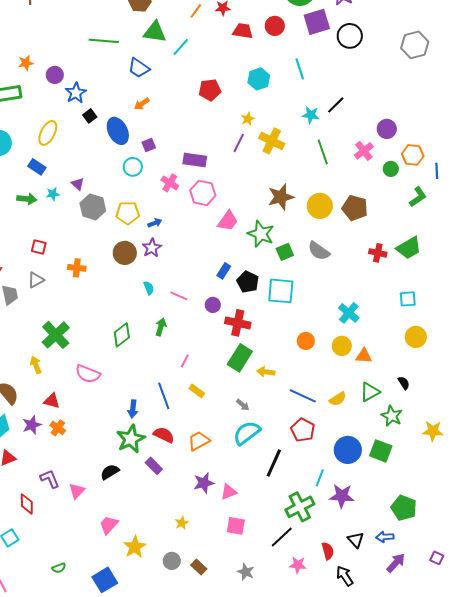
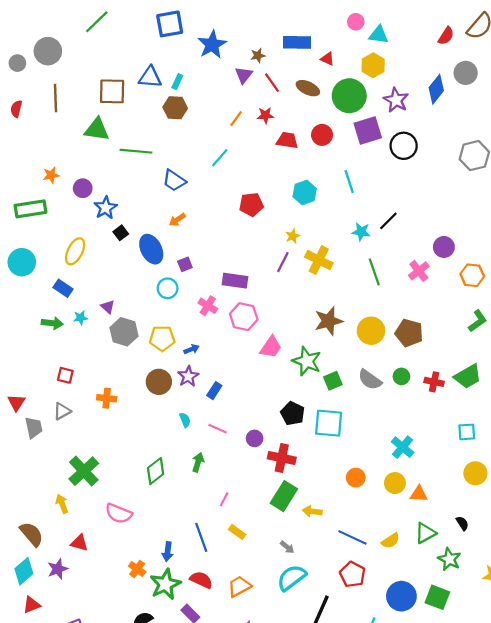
green triangle: (155, 32) -> (97, 129), moved
green circle: (391, 169) -> (401, 376), moved
blue rectangle: (224, 271) -> (214, 391), moved
orange cross: (58, 428) -> (137, 569), moved

